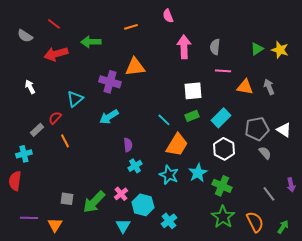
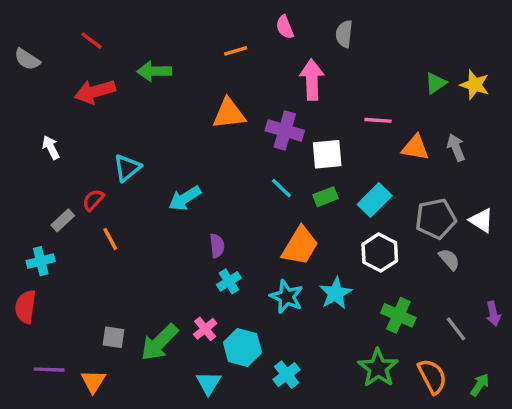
orange line: (131, 27) -> (236, 51), moved
gray semicircle: (25, 36) -> (27, 59), moved
gray semicircle: (215, 47) -> (344, 34), moved
purple cross: (110, 82) -> (285, 131), moved
cyan line: (164, 120) -> (281, 188), moved
green cross: (222, 186) -> (398, 315), moved

